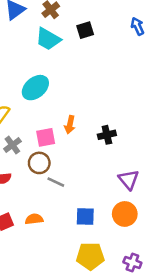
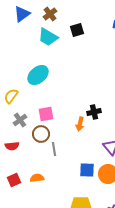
orange arrow: (70, 125) -> (80, 124), moved
gray line: (56, 182) -> (54, 149), turned 56
blue square: (85, 217) -> (87, 170), moved

